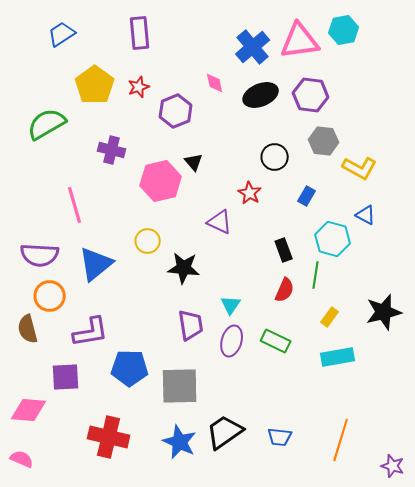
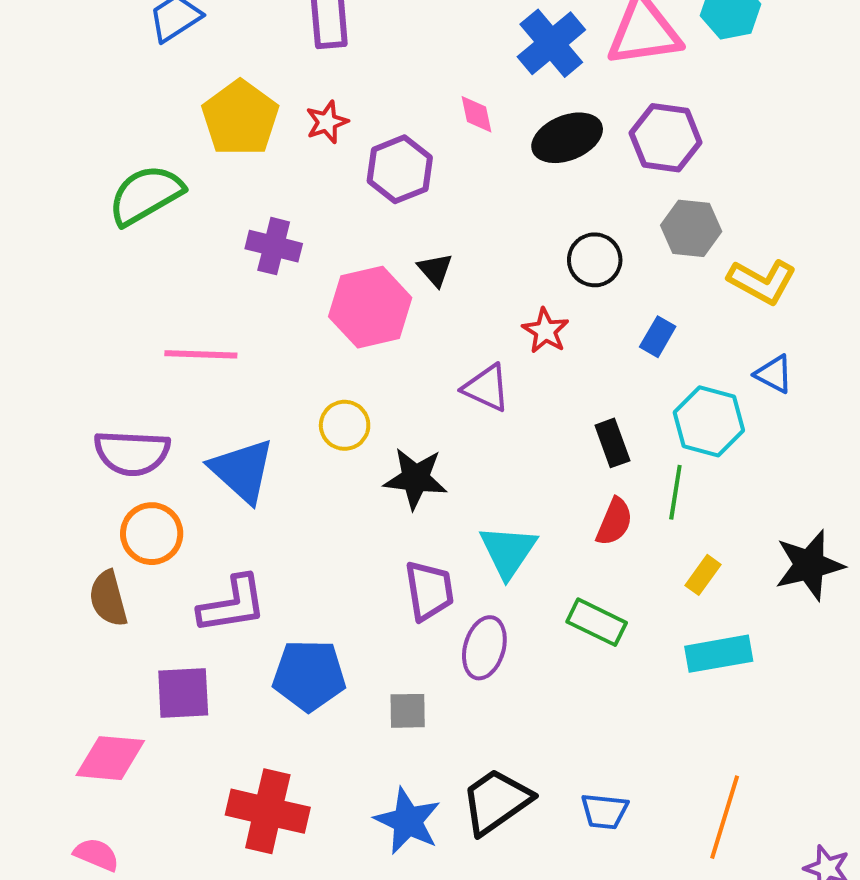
pink line: (75, 205) -> (201, 354), turned -72
blue triangle: (96, 264) -> (242, 471), turned -39
cyan triangle: (231, 305) -> (508, 551), size x1.5
purple ellipse: (232, 341) -> (484, 648), moved
gray square: (180, 386) -> (408, 711), size x0.5

